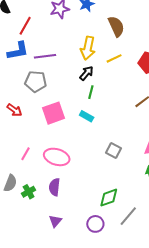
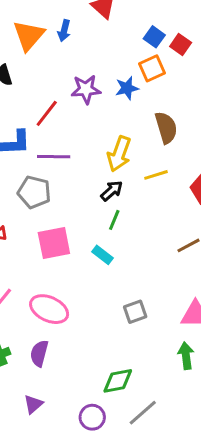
red line: (25, 26) -> (47, 113), moved
gray square: (113, 150) -> (135, 312), turned 35

